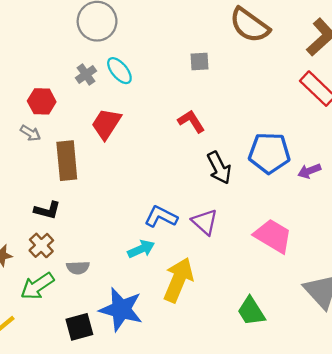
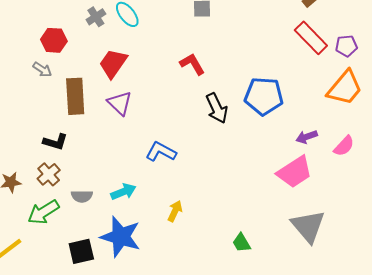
purple arrow: (309, 171) -> (307, 137), moved
purple triangle: (205, 222) -> (120, 103), moved
pink trapezoid: (273, 236) -> (295, 172), moved, turned 114
cyan arrow: (141, 249) -> (123, 192), moved
yellow arrow: (178, 280) -> (175, 211), size x0.5
green trapezoid: (251, 311) -> (242, 243), size x0.7

